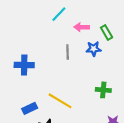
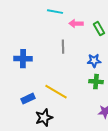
cyan line: (59, 14) -> (55, 12), turned 56
blue star: (94, 49) -> (94, 61), moved

